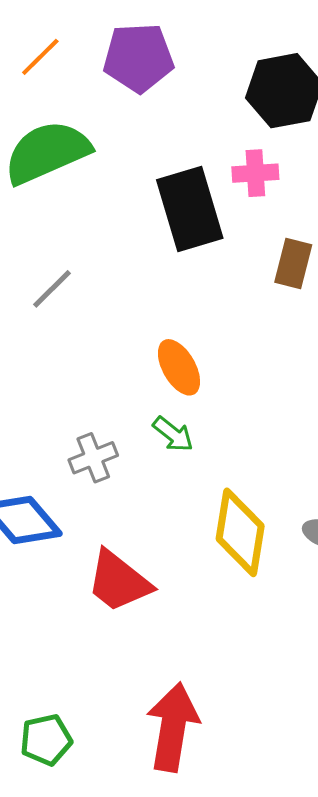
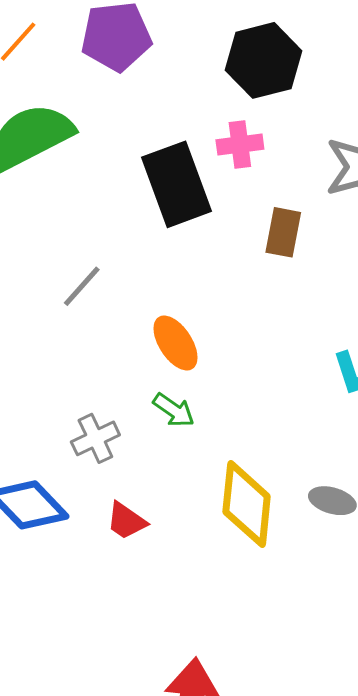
gray line: (52, 289) -> (82, 286), moved
red trapezoid: (119, 581) -> (126, 521), moved, size x0.6

